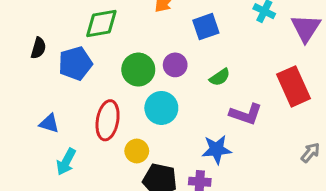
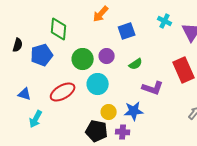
green diamond: (101, 23) -> (59, 29), turned -75
red ellipse: (108, 120) -> (63, 92), turned 50
yellow circle: (137, 151) -> (109, 112), moved

